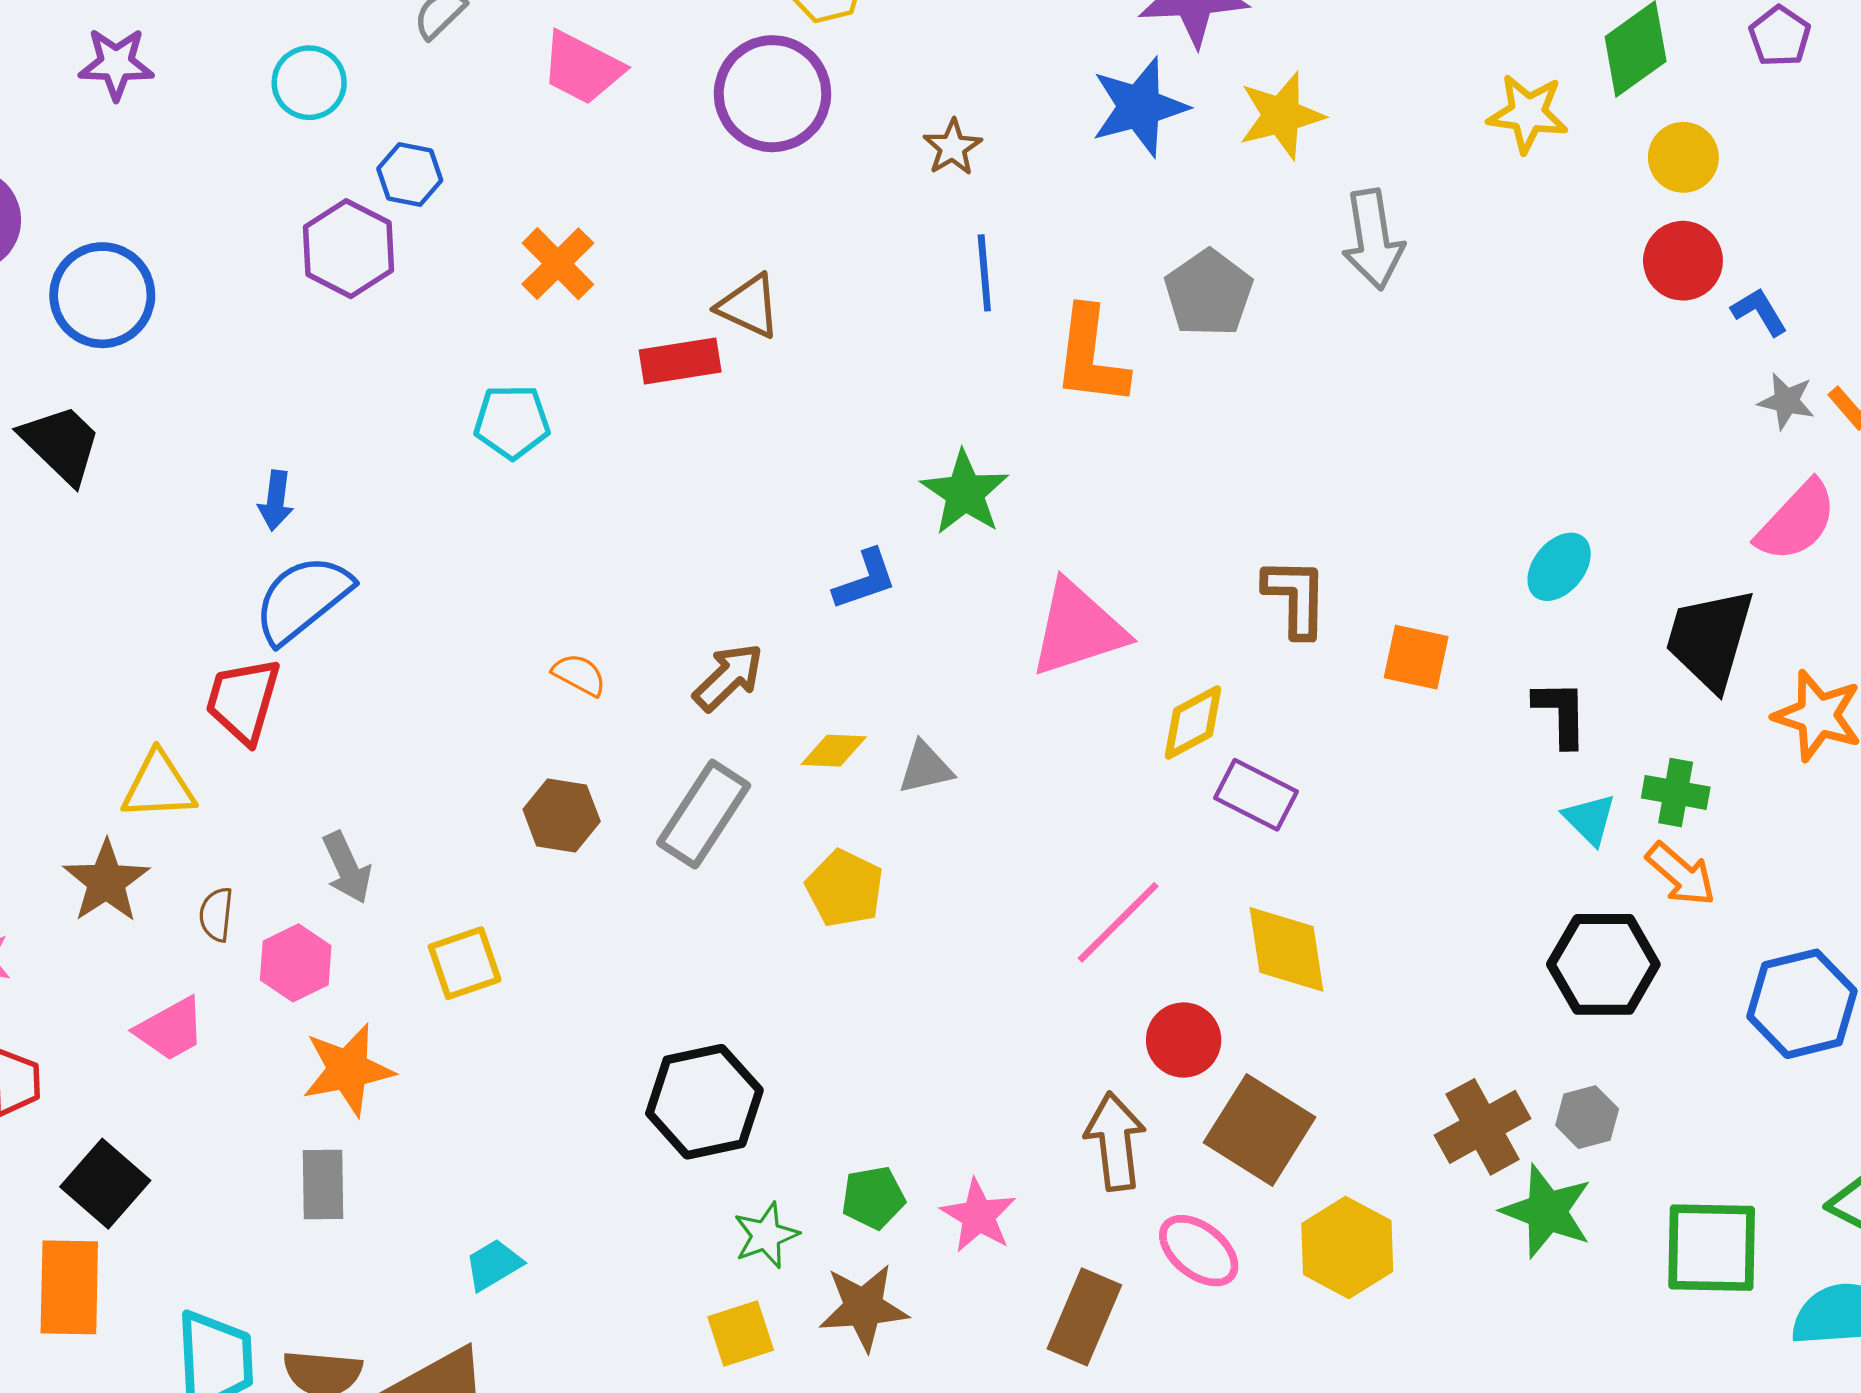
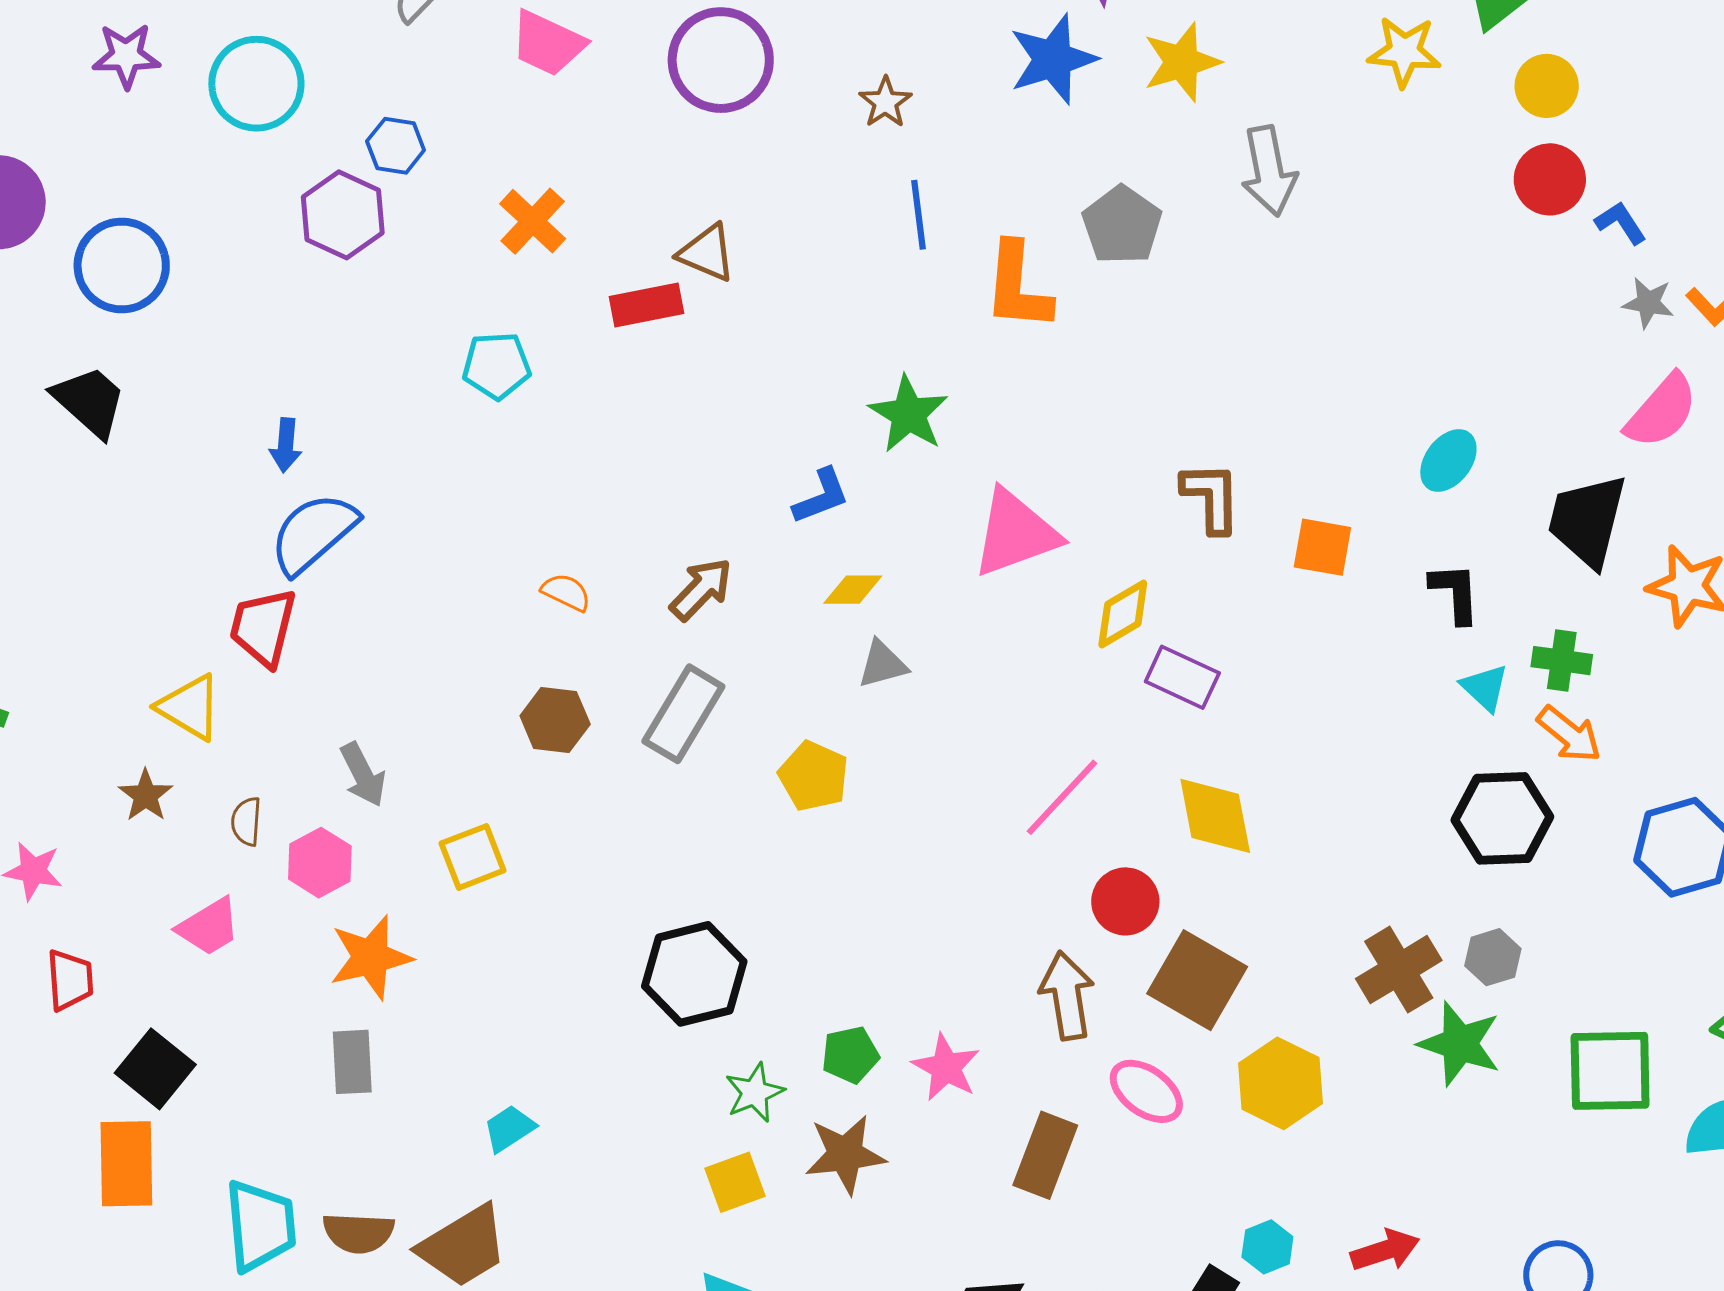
cyan circle: (309, 83) -> (256, 84), moved, size x1.4
yellow diamond: (834, 751) -> (853, 590), moved
yellow triangle: (159, 786) -> (190, 707), turned 36
brown star: (106, 881) -> (146, 795), size x0.7

